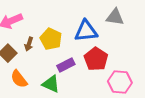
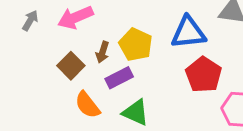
purple rectangle: (66, 65) -> (119, 78), moved

